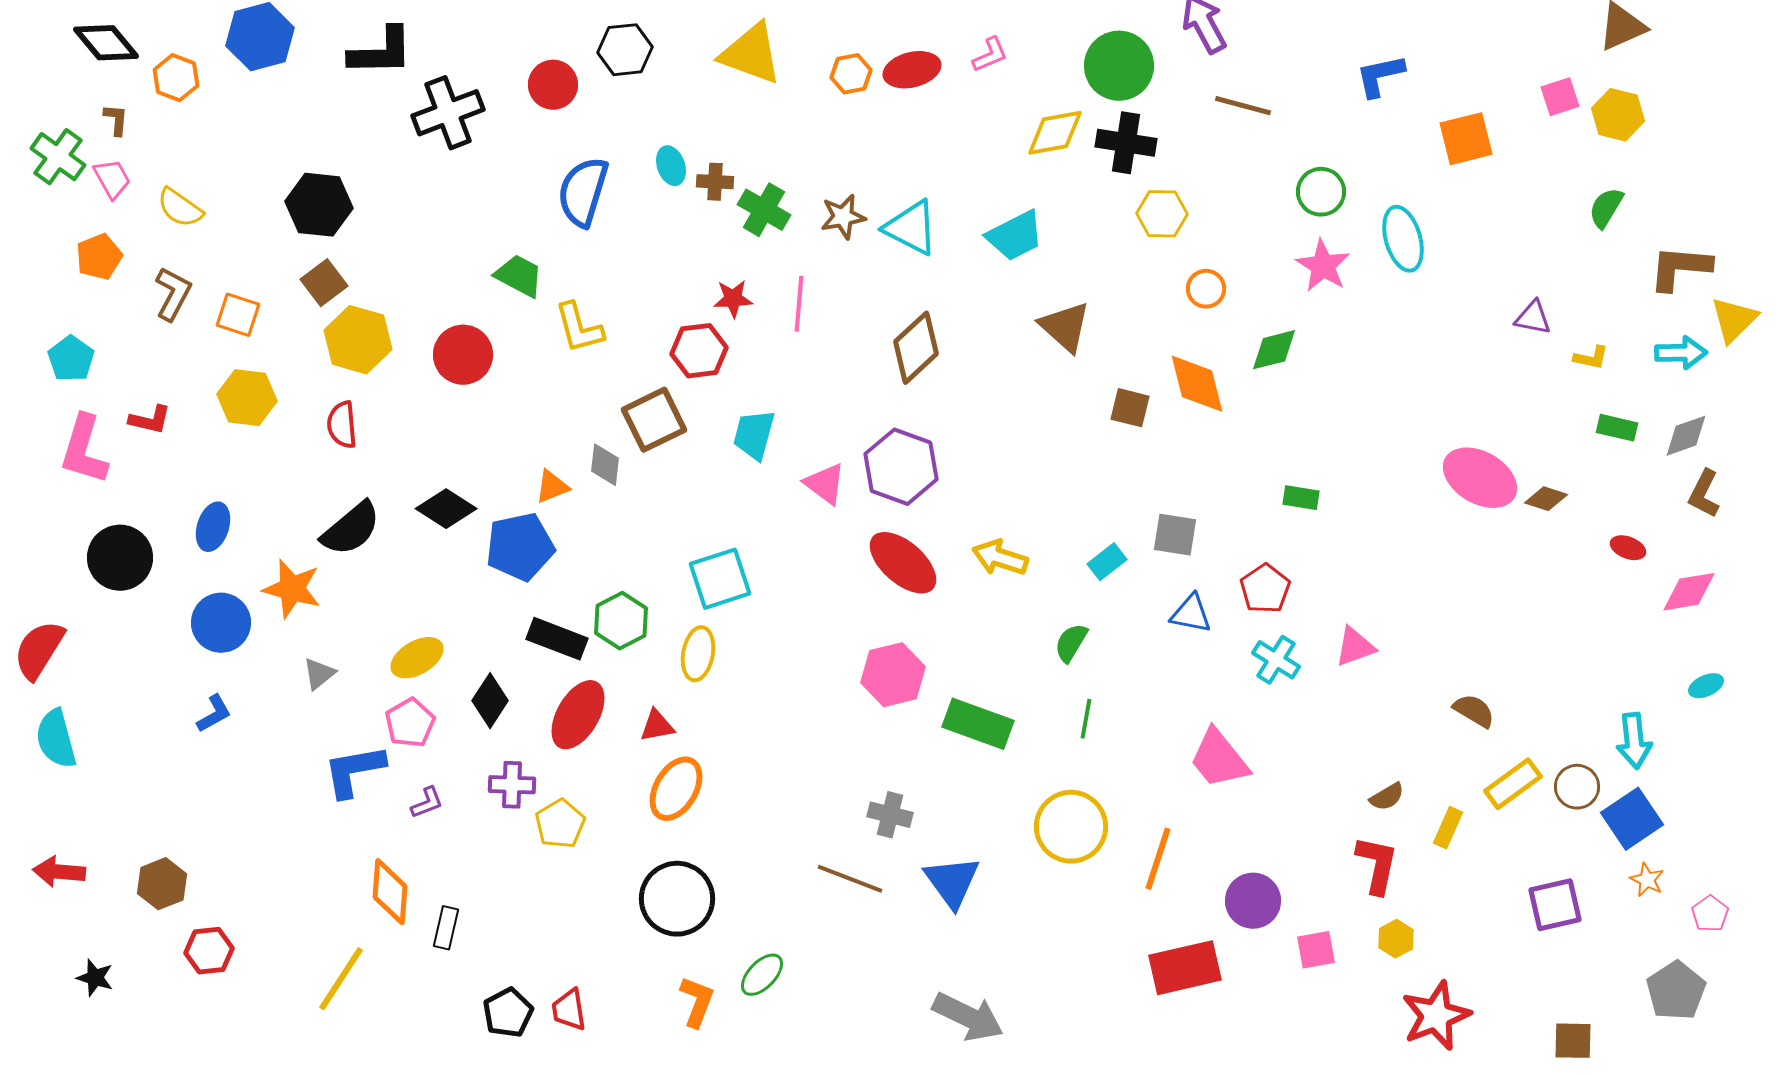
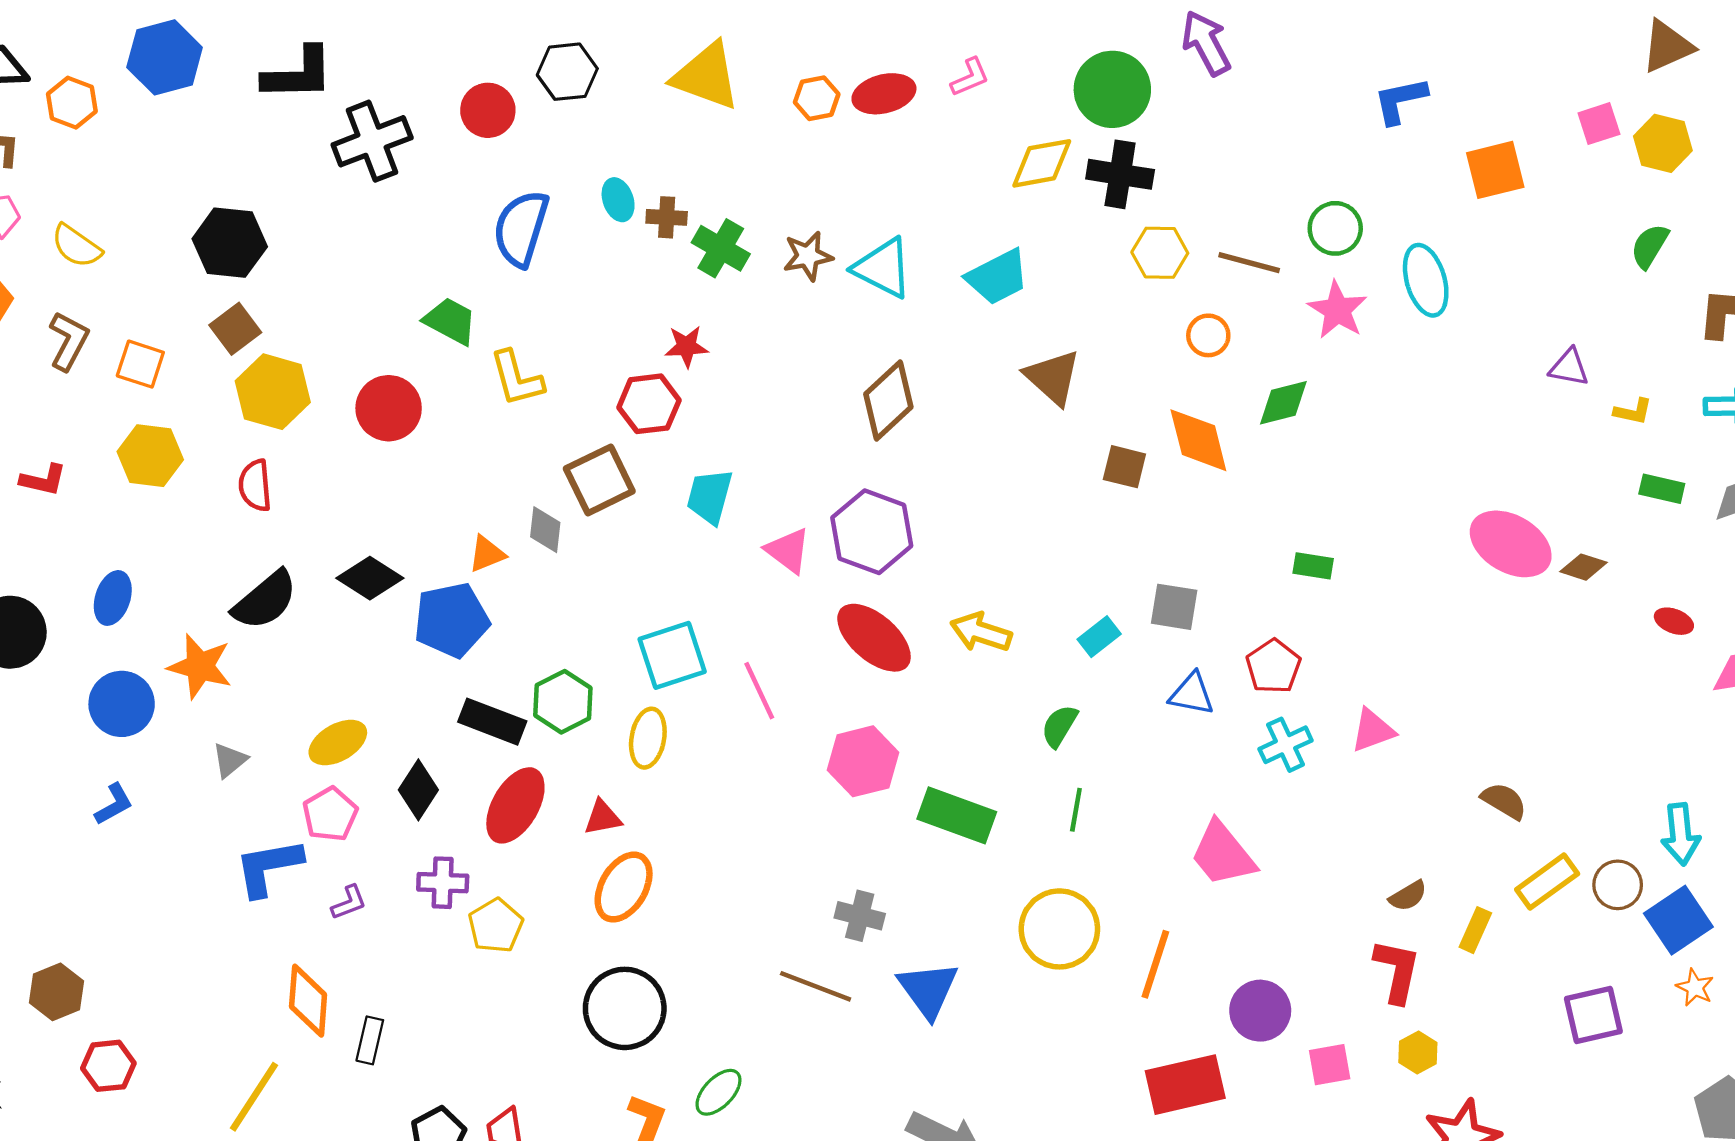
brown line: (1243, 106) -> (1249, 263), moved
pink line: (799, 304) -> (759, 691), moved, turned -30
cyan cross: (1276, 660) -> (1286, 745), turned 33

